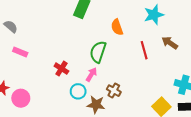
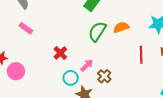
orange semicircle: (117, 27) -> (121, 27), turned 77
green semicircle: (98, 52) -> (97, 32), moved
brown cross: (114, 91) -> (104, 76), moved

